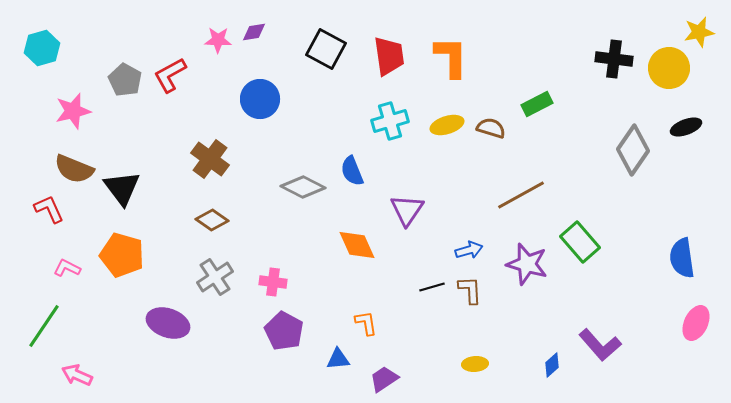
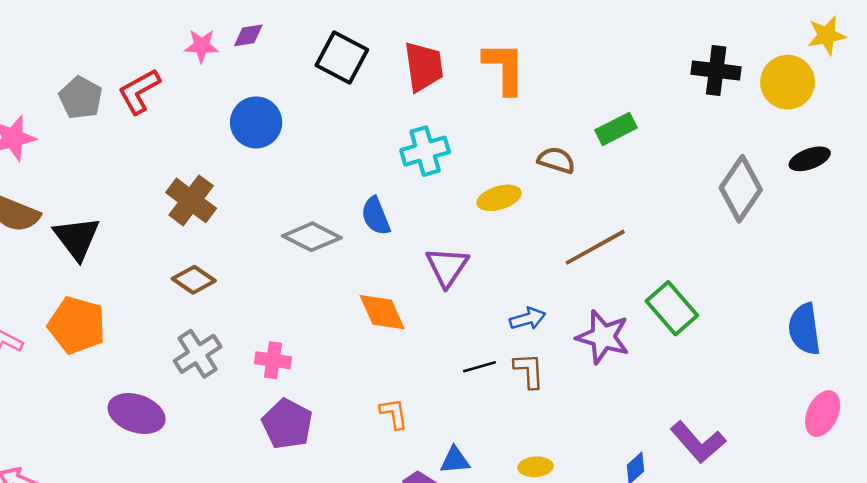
yellow ellipse: (447, 125) -> (499, 198), moved
blue triangle: (338, 359) -> (455, 460), moved

